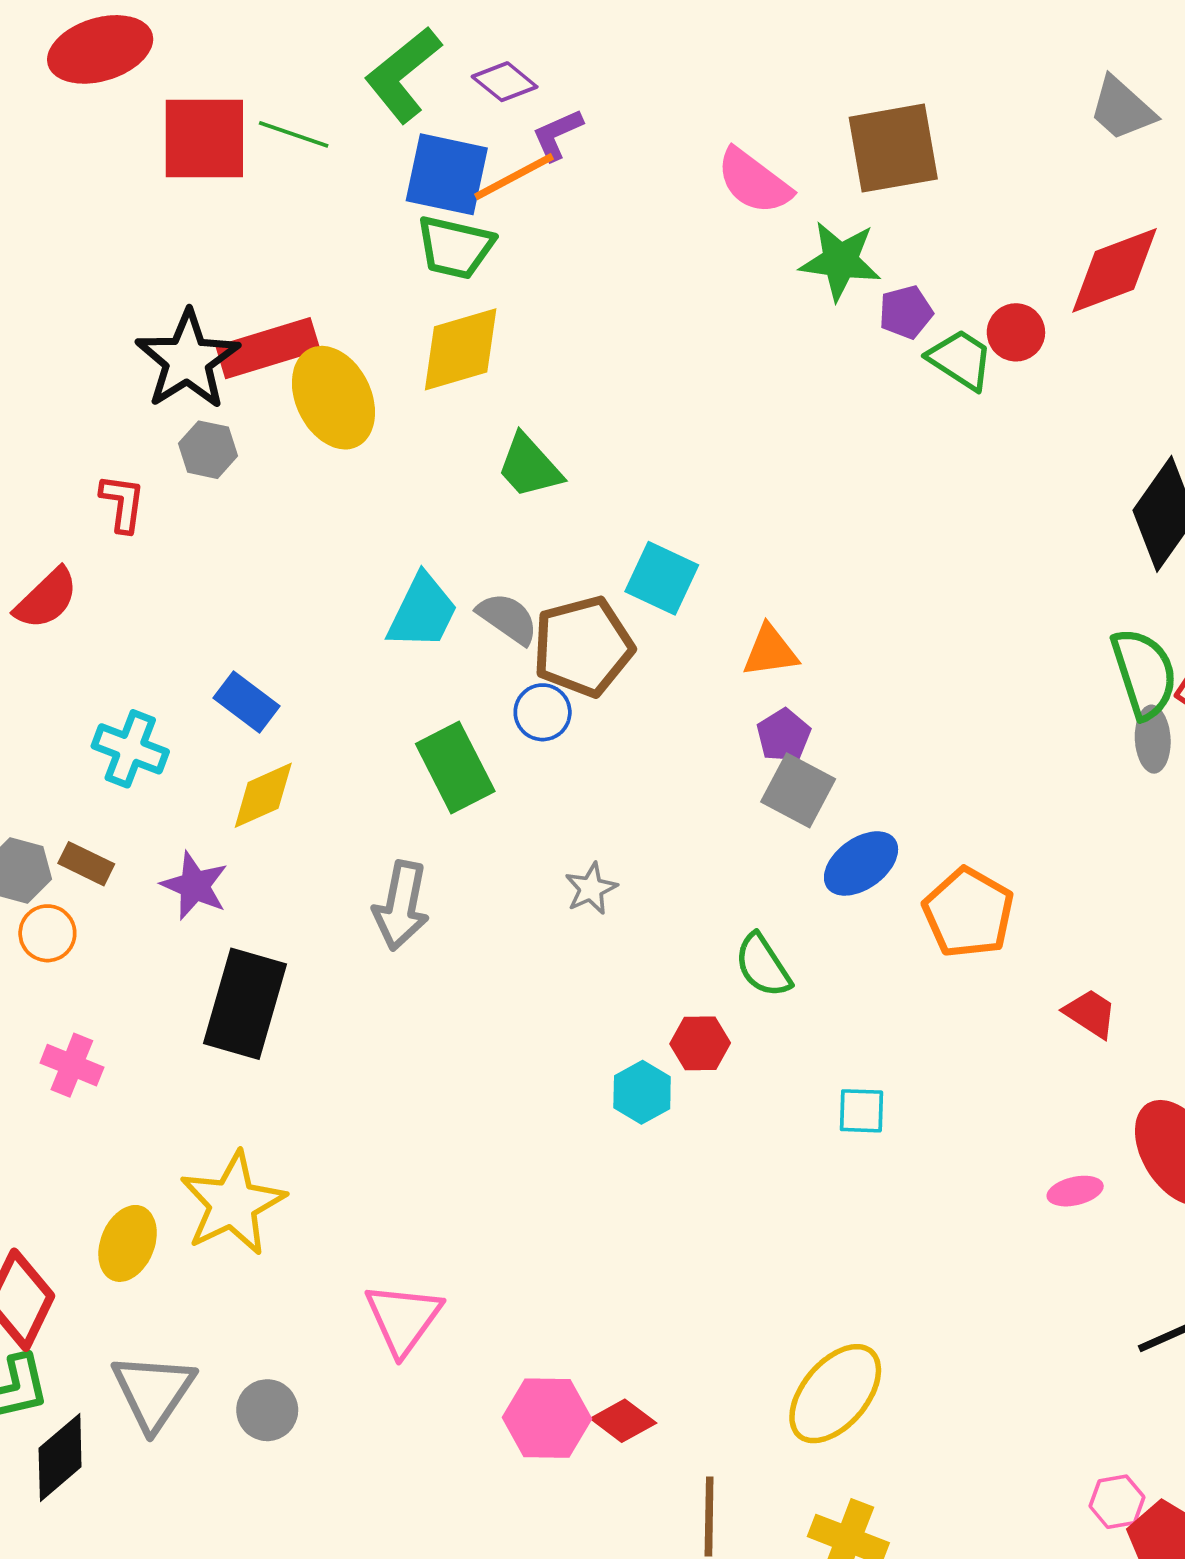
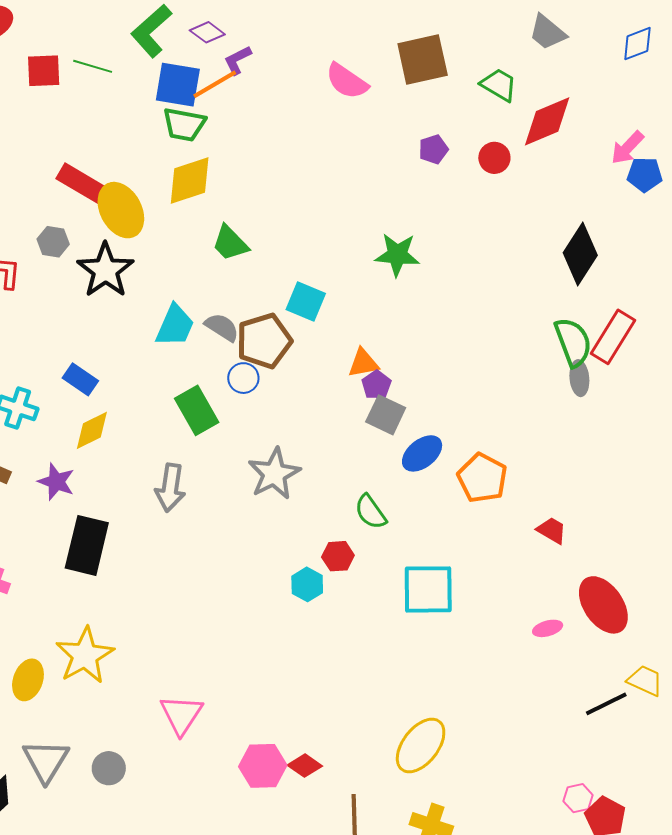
red square: (204, 139) -> (44, 71), size x0.7
green star: (840, 261) -> (397, 255), moved
red rectangle: (268, 348) -> (84, 184), turned 50
black star: (187, 360) -> (105, 270), moved
green trapezoid: (960, 360) -> (499, 85), moved
orange triangle: (770, 651) -> (363, 363), moved
gray star: (591, 889) -> (274, 474), size x1.8
cyan square: (861, 1111) -> (428, 589), size x2.0

